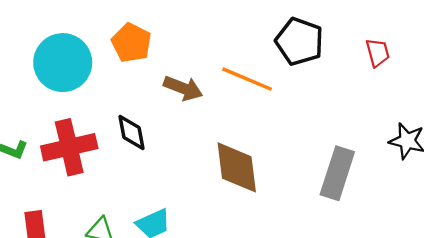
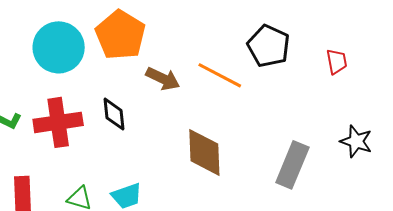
orange pentagon: (131, 43) -> (120, 35), size x1.4

